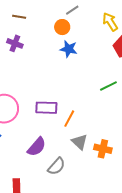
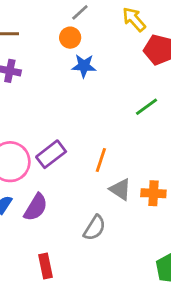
purple rectangle: (46, 108) -> (51, 154), moved, turned -30
purple semicircle: (37, 147) -> (36, 207), moved

